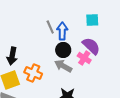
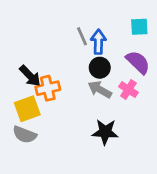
black arrow: (12, 56) -> (30, 76), turned -54
pink cross: (84, 58) -> (128, 90), moved
orange cross: (33, 73) -> (48, 88), moved, turned -36

